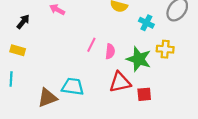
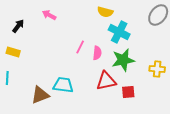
cyan cross: (146, 23) -> (119, 32), moved, size x1.5
yellow cross: (165, 49) -> (157, 69), moved
green star: (139, 59) -> (123, 60), turned -30

